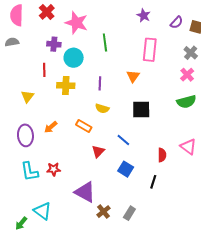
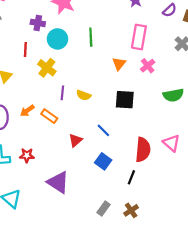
green line: (105, 43) -> (91, 37), moved
pink cross: (187, 75) -> (148, 66), moved
purple line: (100, 83) -> (62, 93), moved
yellow cross: (66, 85) -> (47, 68), turned 30
orange rectangle: (84, 126) -> (49, 116), moved
red semicircle: (162, 155) -> (143, 150), size x1.6
brown cross: (103, 212) -> (131, 210), moved

